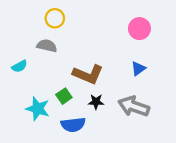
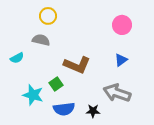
black star: (96, 102) -> (93, 111), moved

